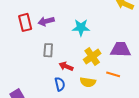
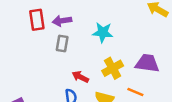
gray rectangle: (48, 50) -> (62, 43), moved

